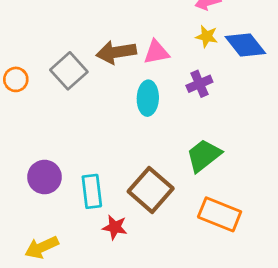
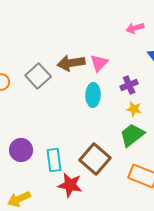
yellow star: (207, 36) -> (134, 109), moved
pink triangle: (156, 52) -> (99, 63), turned -36
red star: (115, 227) -> (70, 185), size x1.4

